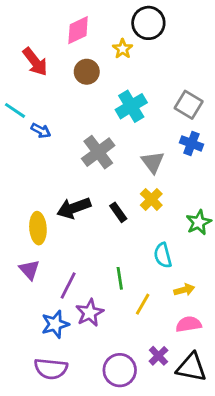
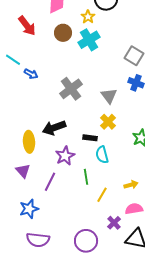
cyan cross: (131, 106) -> (89, 40), moved
black rectangle: (118, 212) -> (90, 138), moved, turned -48
cyan semicircle: (163, 255) -> (102, 155), moved
purple star: (90, 313) -> (65, 156), moved
blue star: (55, 324) -> (29, 209), moved
purple cross: (158, 356) -> (114, 223), moved

